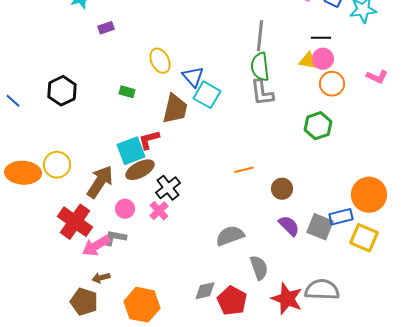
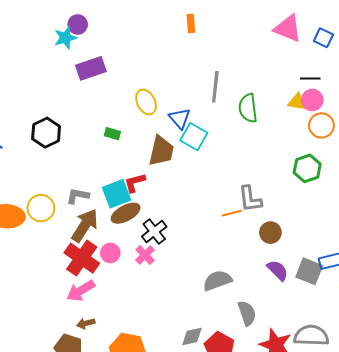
purple rectangle: (106, 28) -> (91, 68), size x1.8
gray line: (260, 36) -> (215, 87), moved
gray L-shape: (262, 93) -> (250, 199), moved
red cross: (75, 222) -> (82, 258), moved
gray L-shape: (115, 238) -> (78, 196), moved

